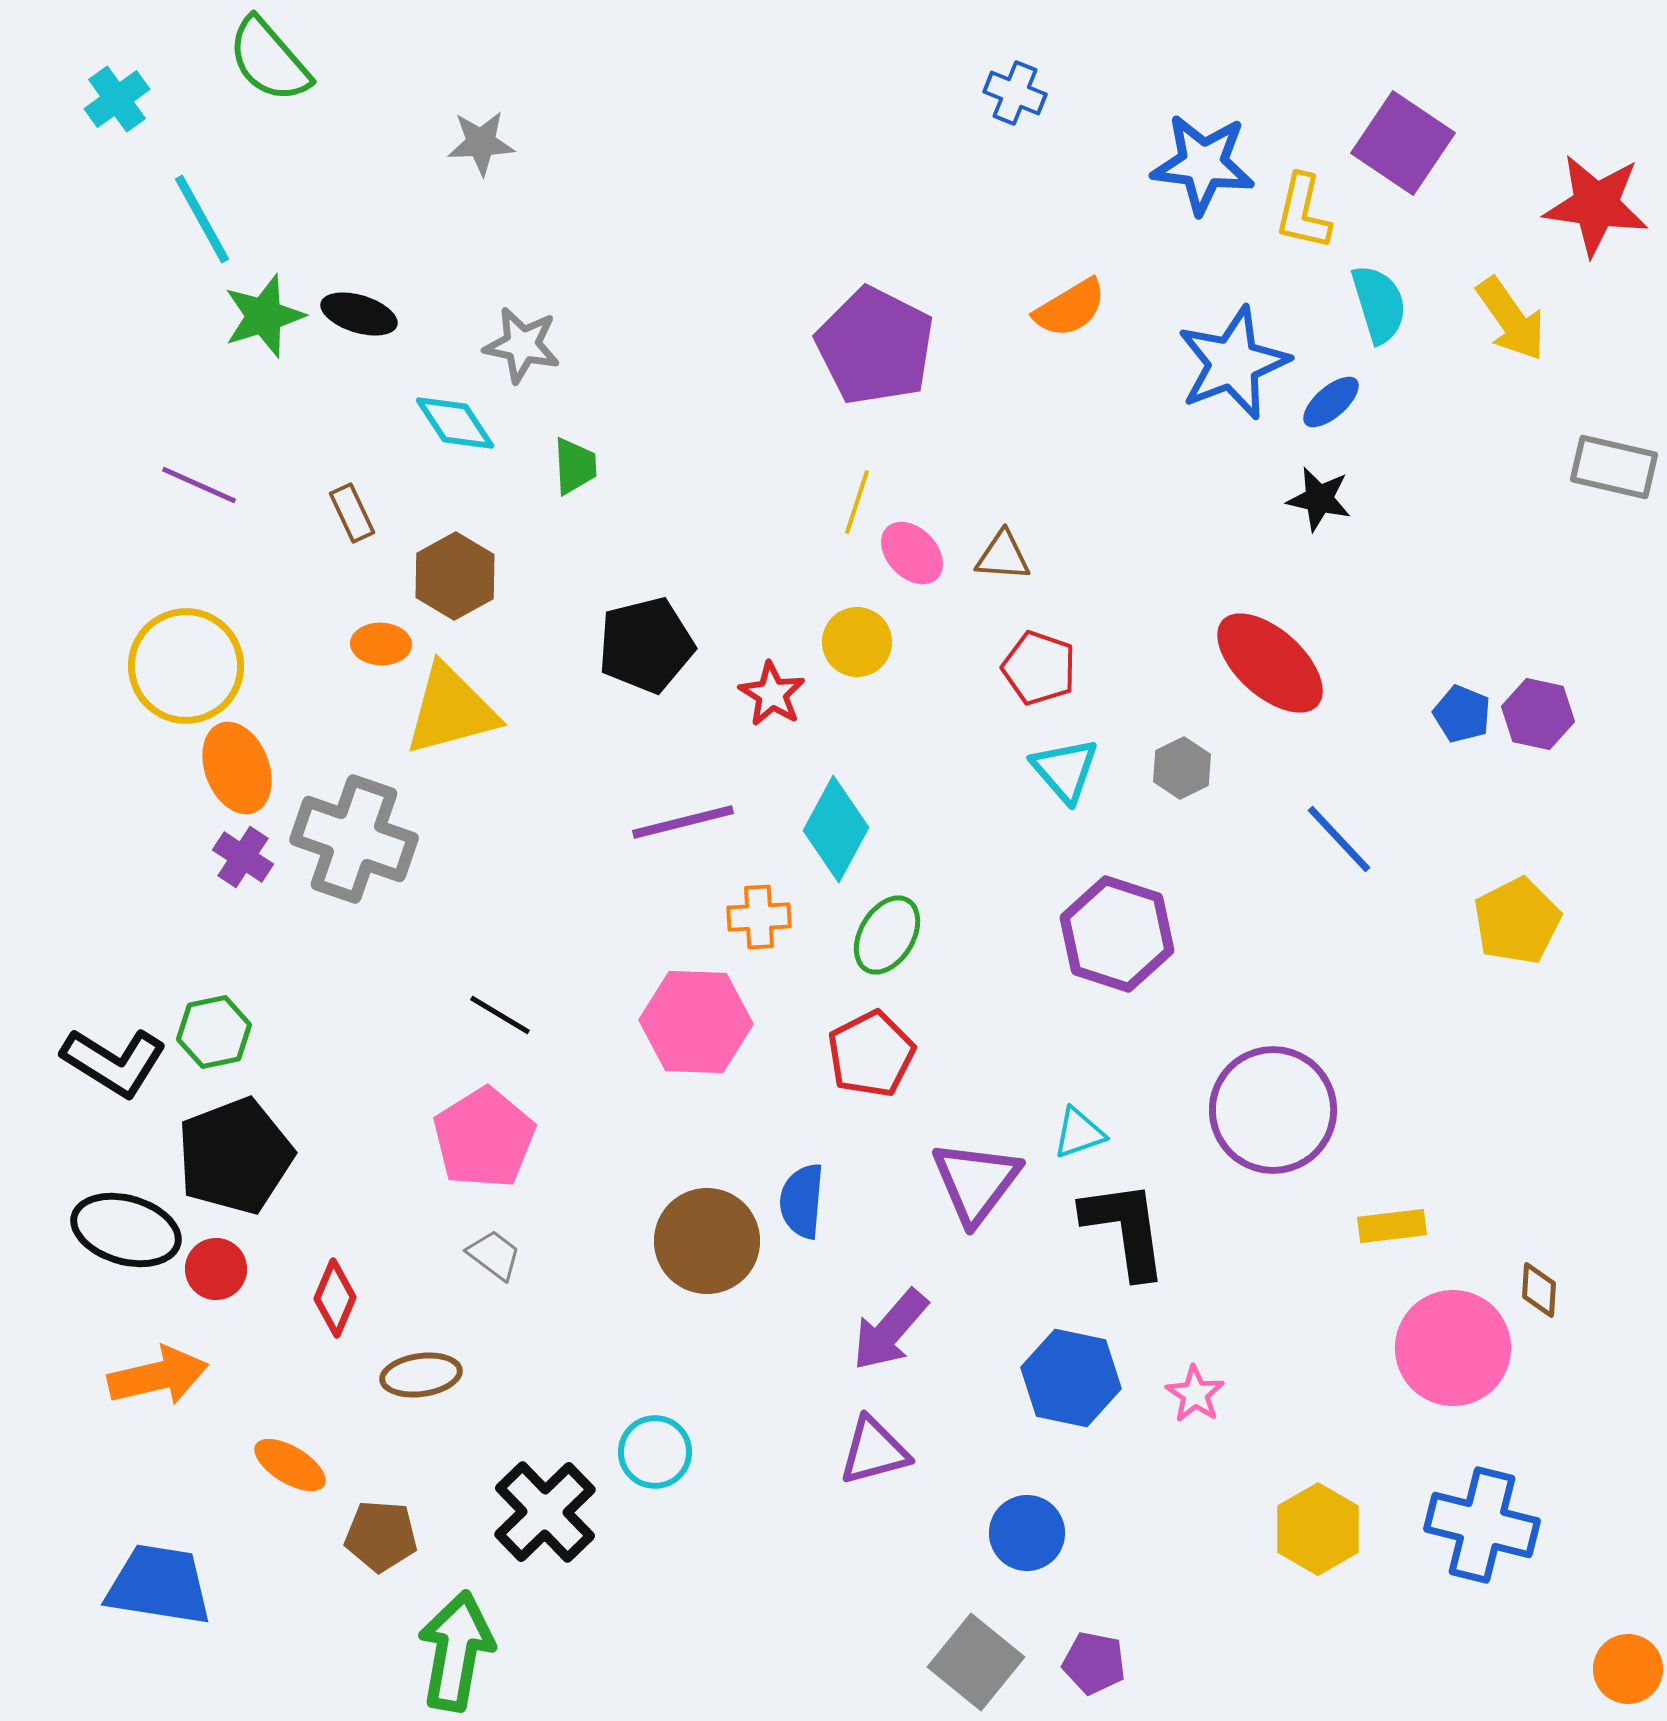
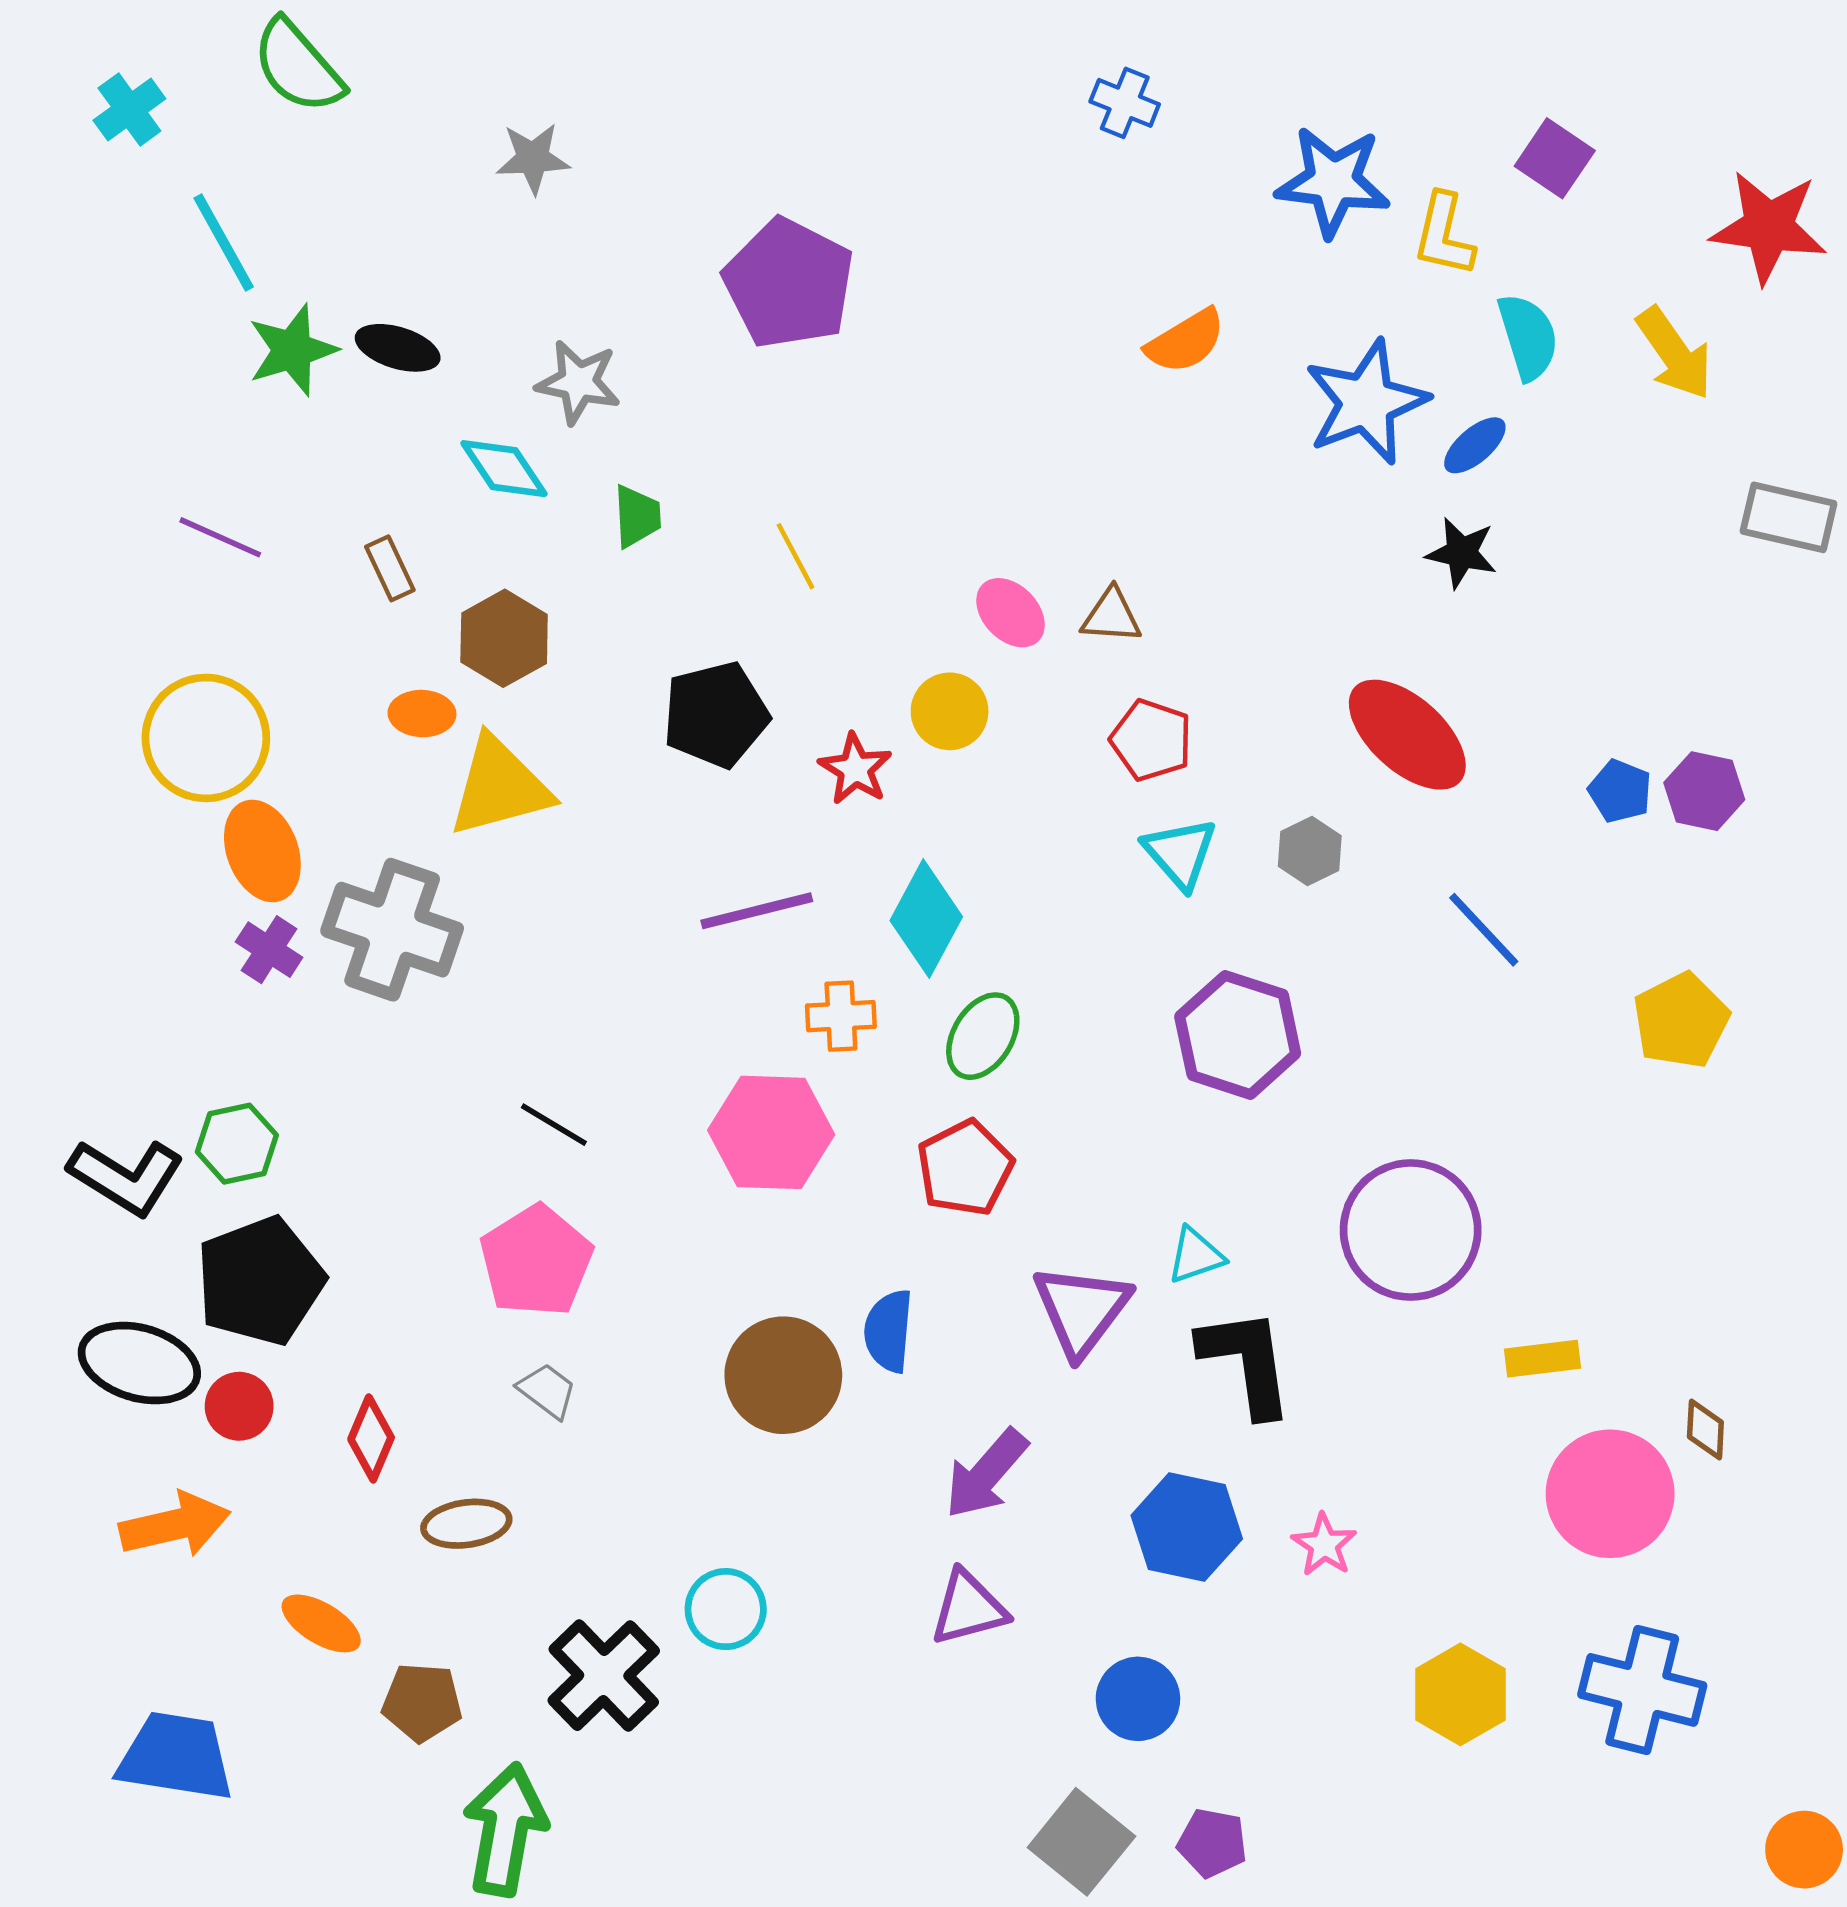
purple square: (1403, 143) -> (1555, 158), size x0.7
purple pentagon: (875, 346) -> (789, 284), moved
yellow line: (857, 502) -> (795, 556), moved, turned -46

